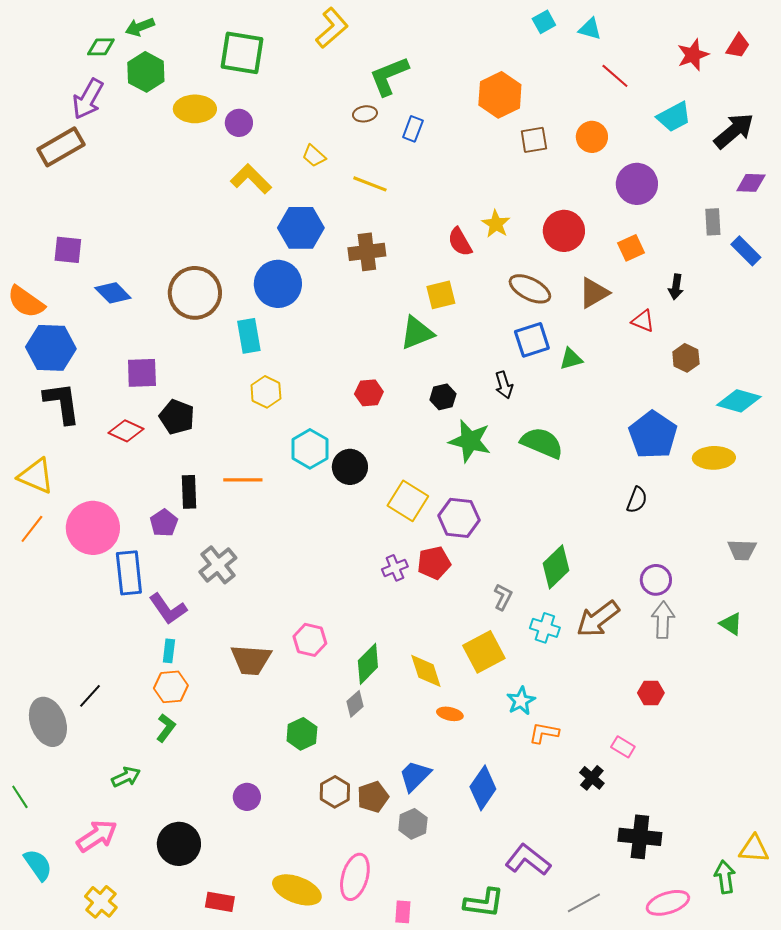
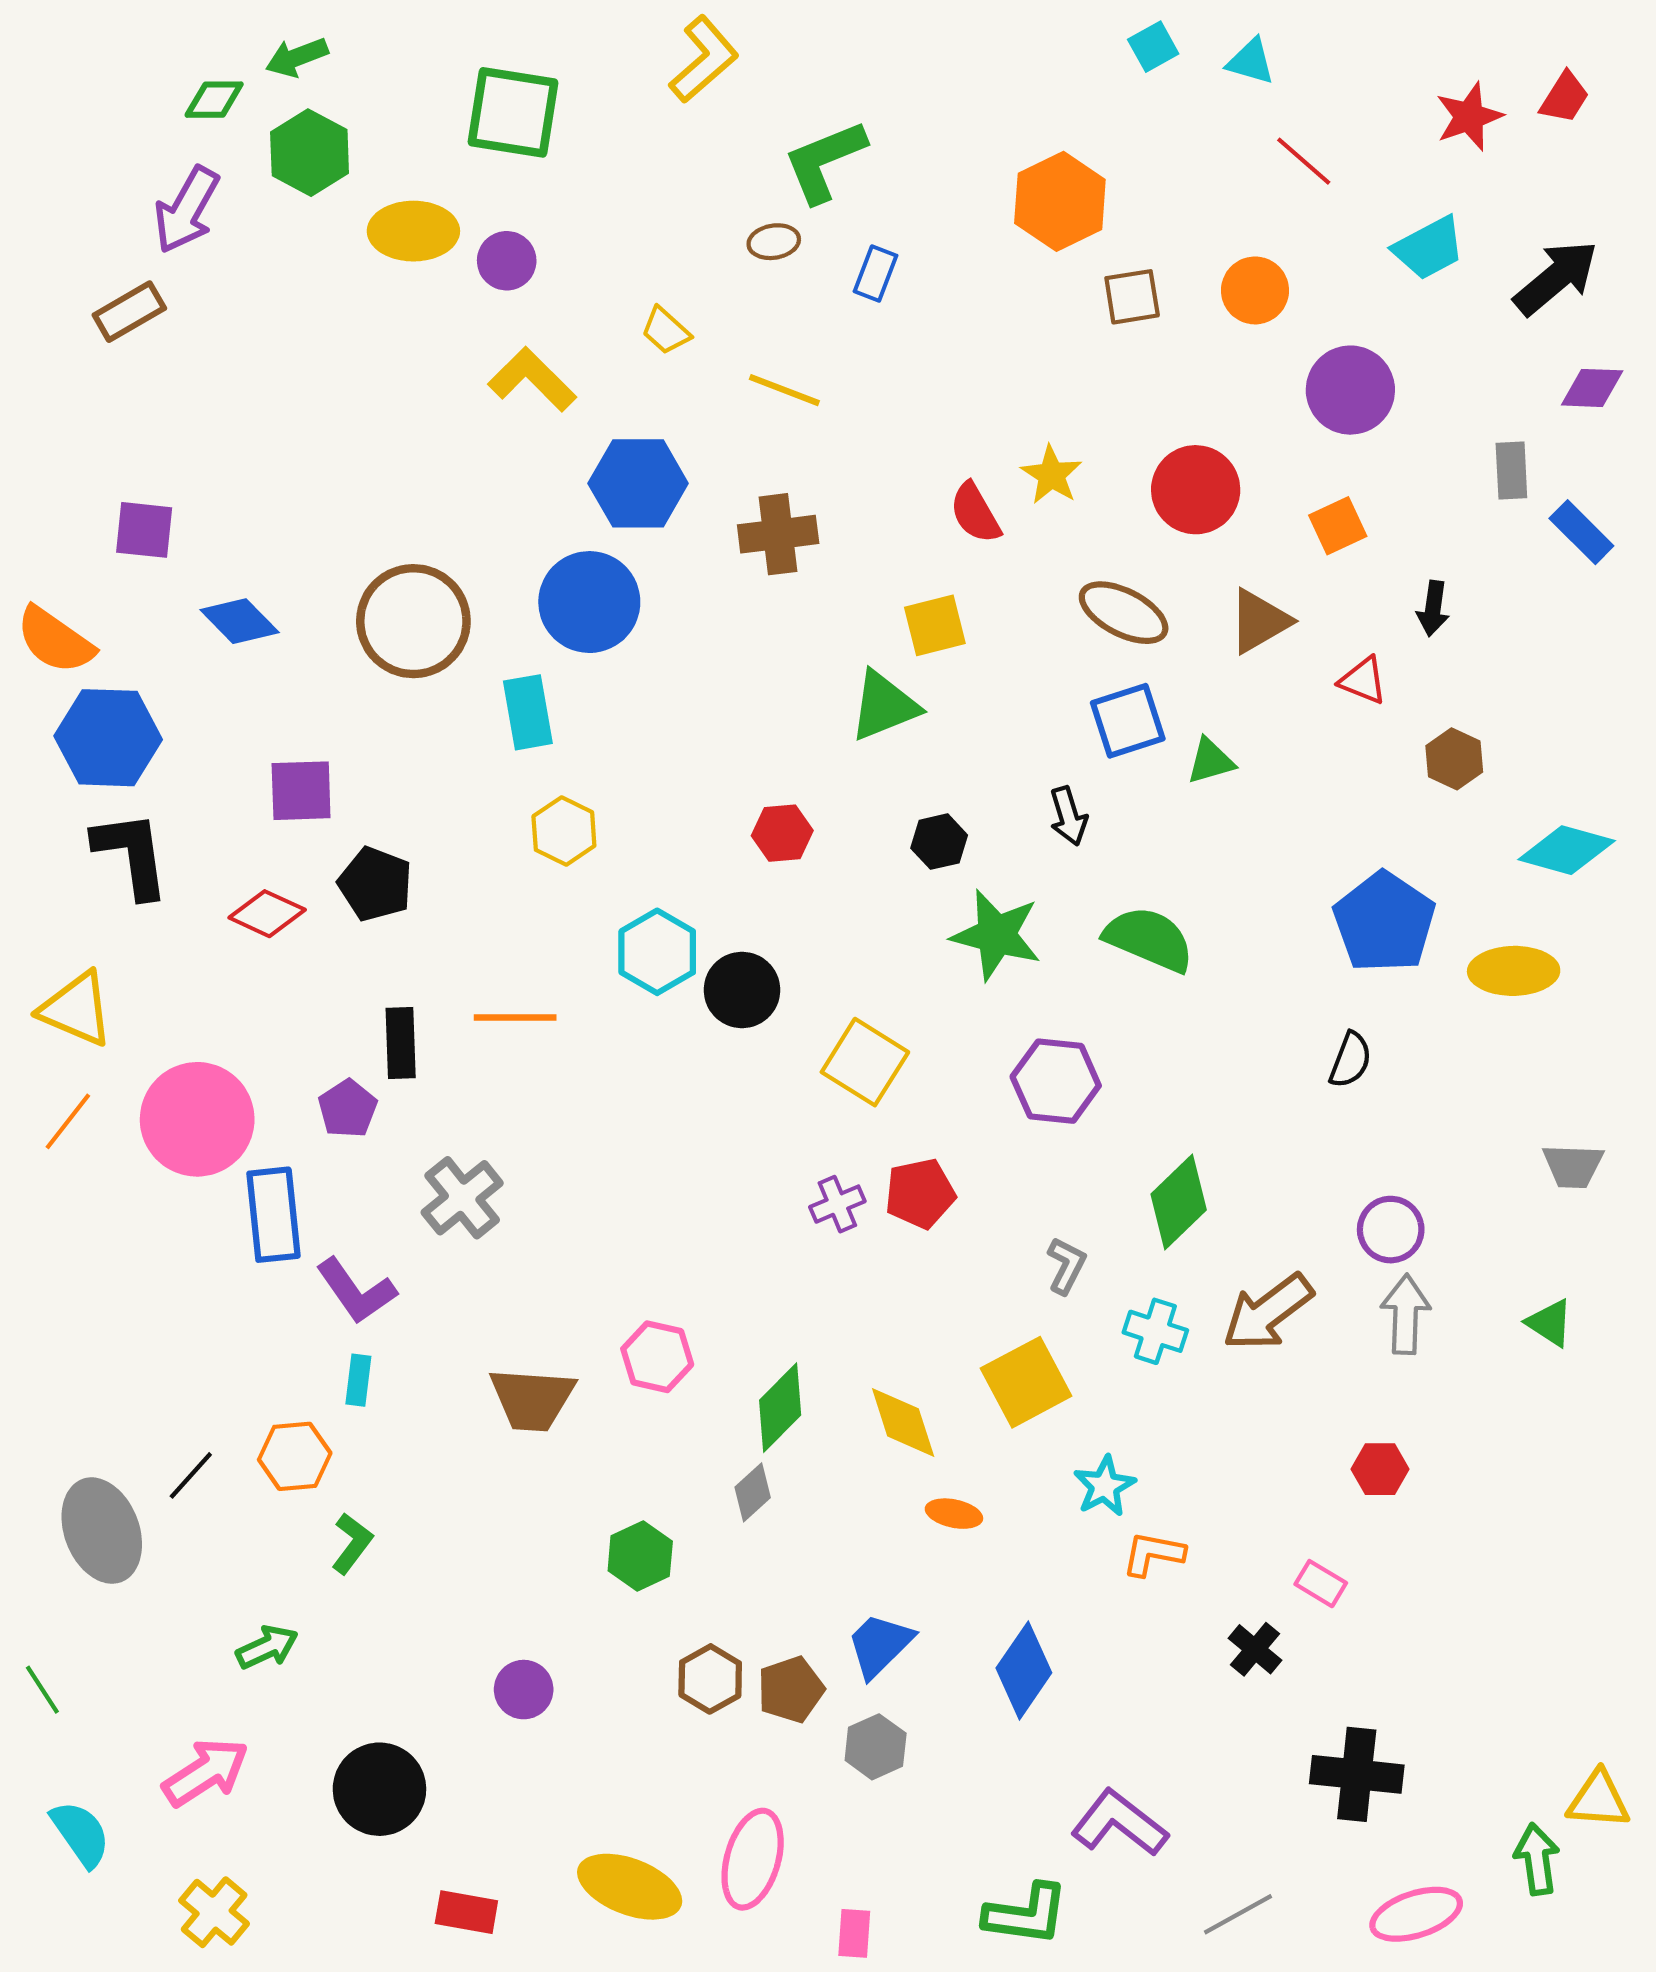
brown rectangle: (61, 147) -> (129, 312), size x0.7
purple hexagon: (459, 518) -> (1056, 1081), moved
orange hexagon: (171, 687) -> (295, 1456), moved

